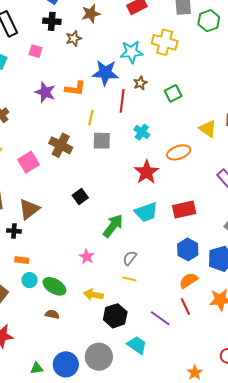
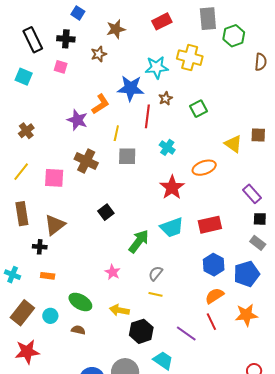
black cross: (52, 21) -> (66, 39), moved
orange L-shape: (75, 88) -> (100, 104), turned -40
purple star: (45, 92) -> (77, 120), moved
pink square: (29, 162) -> (54, 178), turned 35
cyan circle: (30, 280) -> (50, 316), moved

